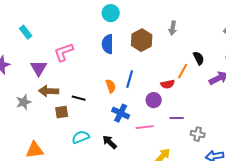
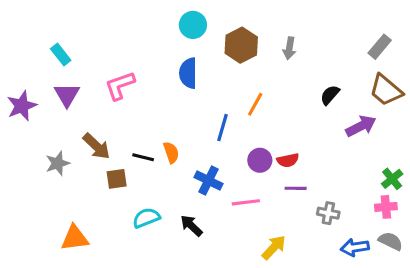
brown hexagon: (142, 40) -> (241, 45), moved
black semicircle: (199, 58) -> (330, 95), turned -112
purple triangle: (39, 68) -> (67, 95), moved
orange line: (183, 71) -> (255, 104), moved
red semicircle: (168, 84) -> (288, 160), moved
orange semicircle: (111, 86) -> (171, 152), moved
brown arrow: (49, 91) -> (96, 146), turned -138

